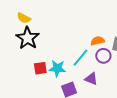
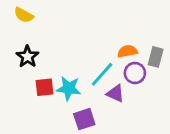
black star: (28, 38) -> (27, 57), moved, size x0.7
purple triangle: (91, 79) -> (115, 93), moved

